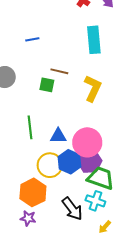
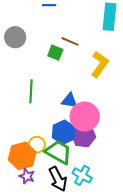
blue triangle: (58, 136) -> (70, 101), moved
yellow circle: (50, 165) -> (37, 145), moved, size x0.7
green trapezoid: (101, 178) -> (58, 152), moved
purple star: (28, 218) -> (27, 176), moved

